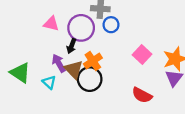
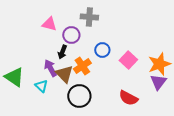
pink triangle: (51, 24) -> (49, 24), moved
blue circle: (111, 25) -> (102, 50), moved
purple circle: (81, 28) -> (71, 35), size x0.7
black circle: (90, 79) -> (79, 96), moved

